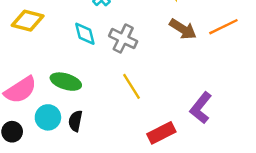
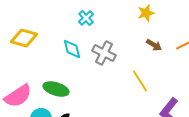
brown arrow: (183, 29) -> (154, 45), size x0.7
yellow line: (131, 86) -> (140, 81), moved

